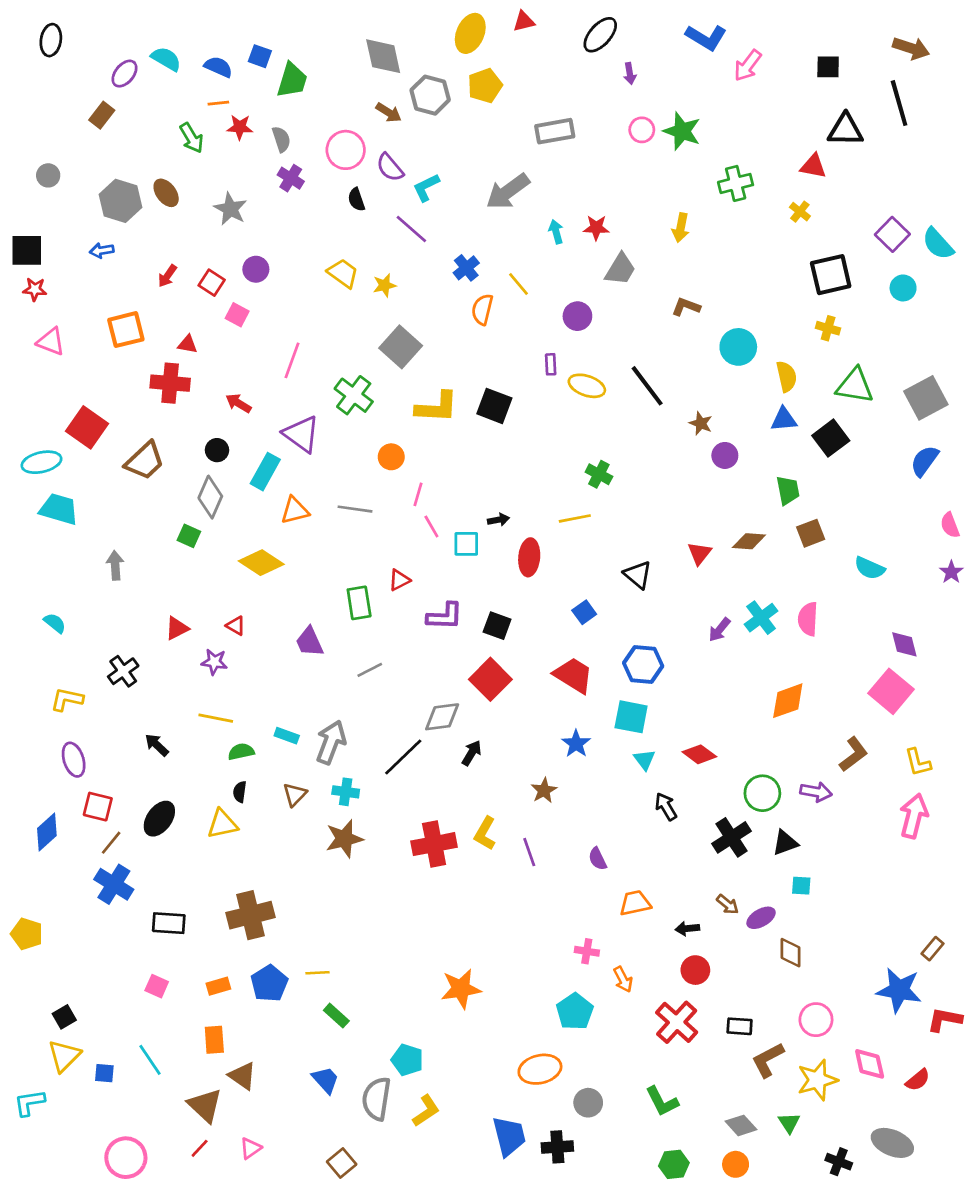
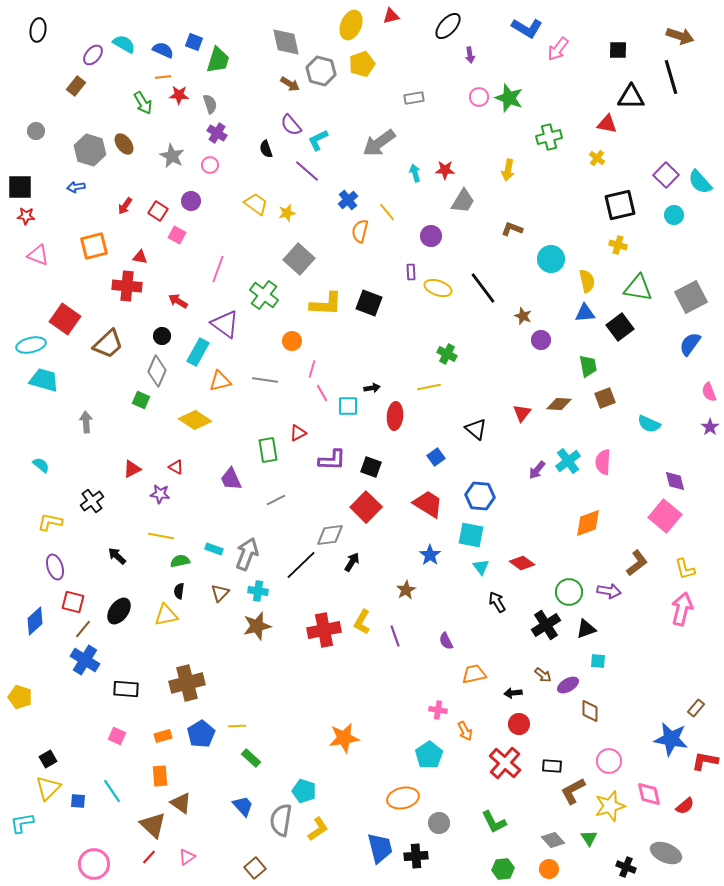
gray rectangle: (555, 131) -> (414, 98), size x0.7
pink circle: (346, 150) -> (210, 165), moved, size x0.6

